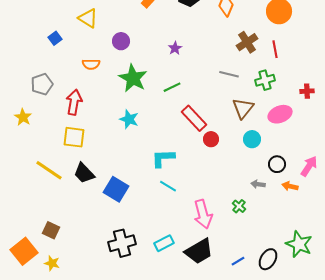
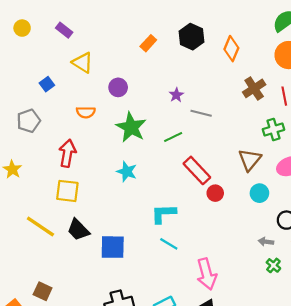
gray line: (229, 74) -> (201, 113), moved
gray pentagon: (42, 84) -> (29, 121), moved
blue square: (116, 189) -> (113, 247), turned -30
green cross: (239, 206) -> (273, 265), moved

